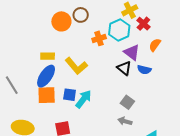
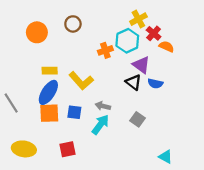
brown circle: (81, 15) -> (73, 24), moved
orange circle: (61, 21) -> (37, 32), moved
orange semicircle: (155, 45) -> (167, 47), moved, turned 80
cyan arrow: (83, 99) -> (100, 125), moved
gray arrow: (125, 121) -> (103, 106), moved

